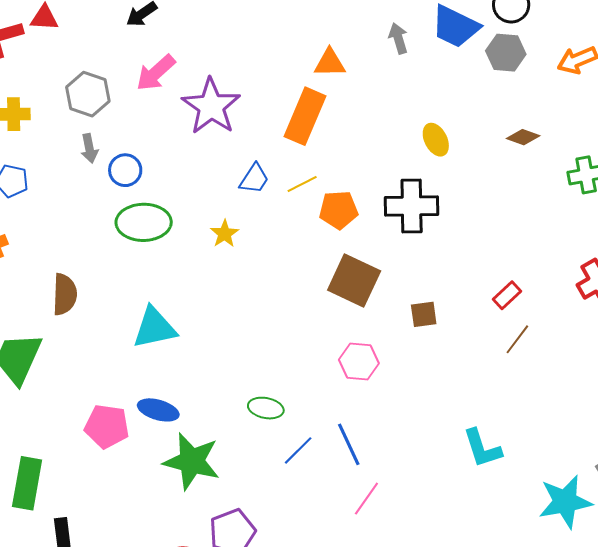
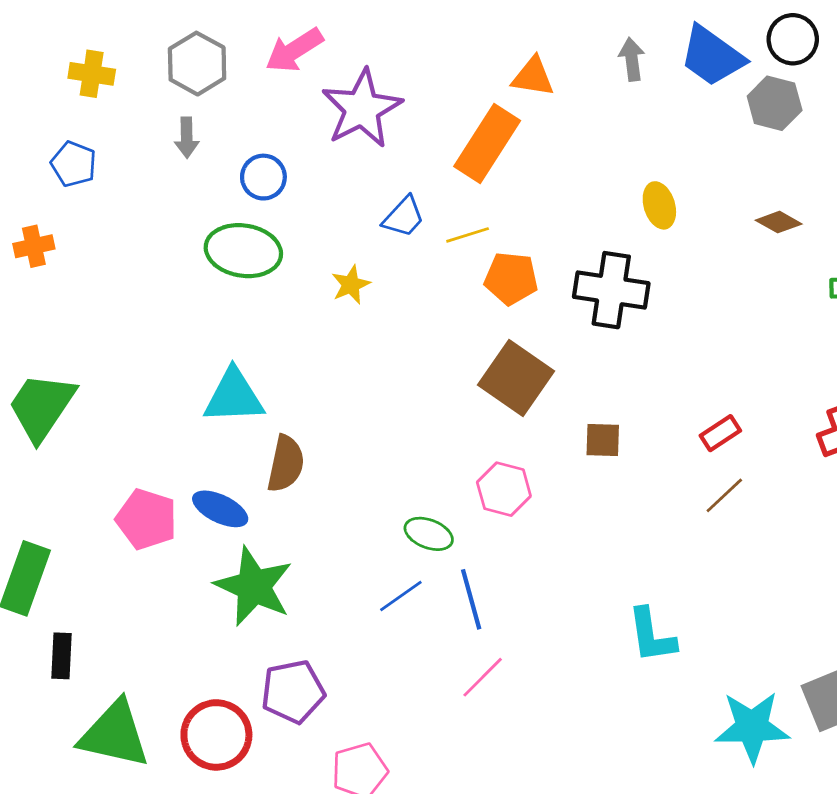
blue circle: (125, 170) -> (263, 177), moved
brown semicircle: (65, 294) -> (286, 464), moved
green ellipse: (266, 408) -> (429, 534), moved

